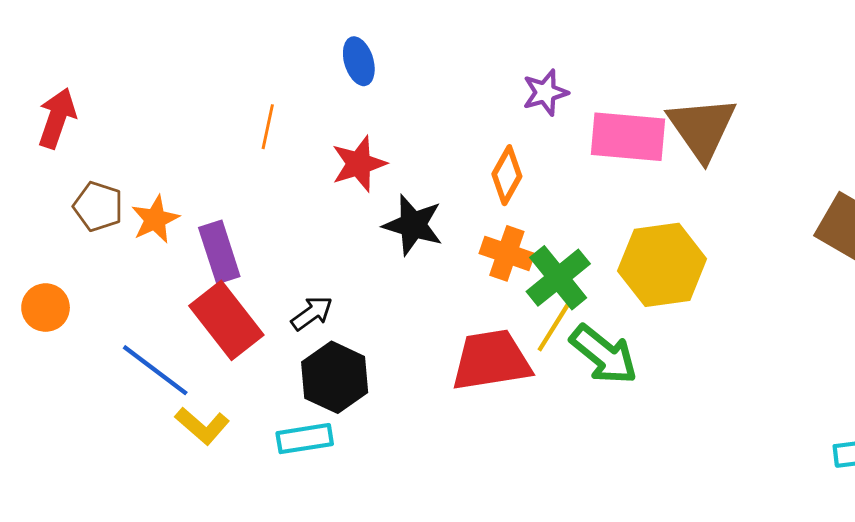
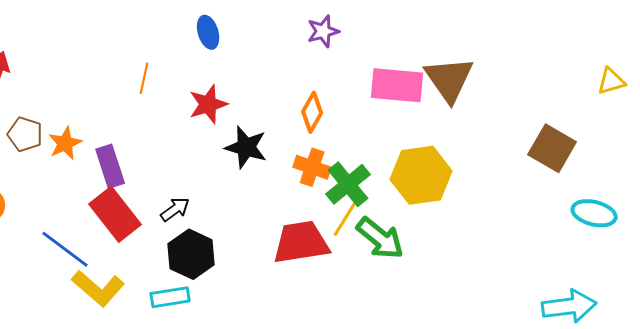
purple star: (545, 93) -> (323, 31), moved
yellow L-shape: (202, 426) -> (98, 288), size x1.4

